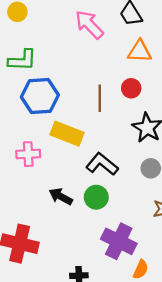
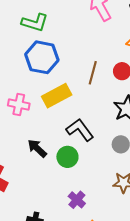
yellow rectangle: (67, 134) -> (57, 96), turned -64
purple cross: (119, 241) -> (77, 200), size x0.6

